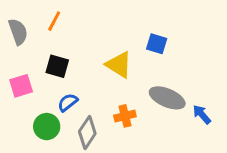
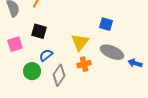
blue square: (157, 44) -> (106, 24), moved
yellow triangle: (119, 65) -> (80, 42), moved, turned 36
blue arrow: (202, 114) -> (135, 63), turned -32

